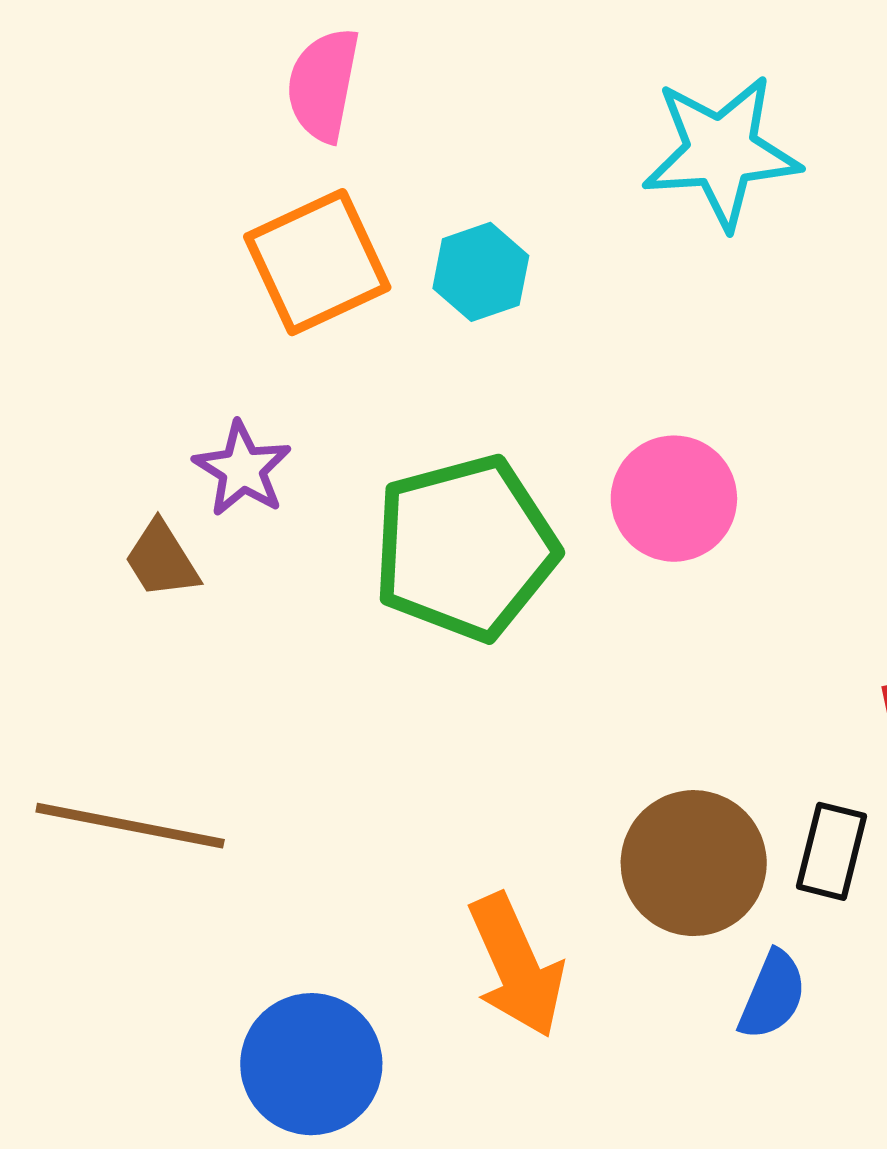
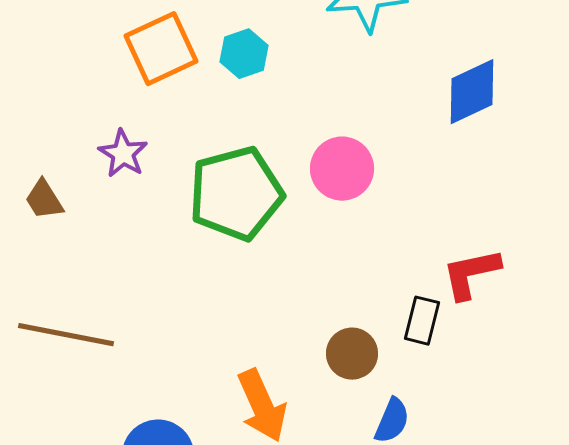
brown trapezoid: (162, 560) -> (44, 200), moved
black rectangle: (832, 851) -> (422, 321), moved
brown circle: (694, 863) -> (352, 354), size x0.7

